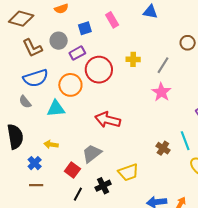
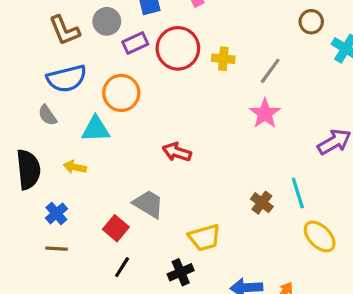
brown circle: (188, 43) -> (311, 22), moved
red circle: (99, 70) -> (178, 48), moved
red arrow: (108, 120) -> (177, 152), size x0.7
yellow arrow: (51, 144) -> (75, 167), moved
gray trapezoid: (92, 153) -> (148, 204), turned 65
black cross: (103, 186) -> (181, 272), moved

